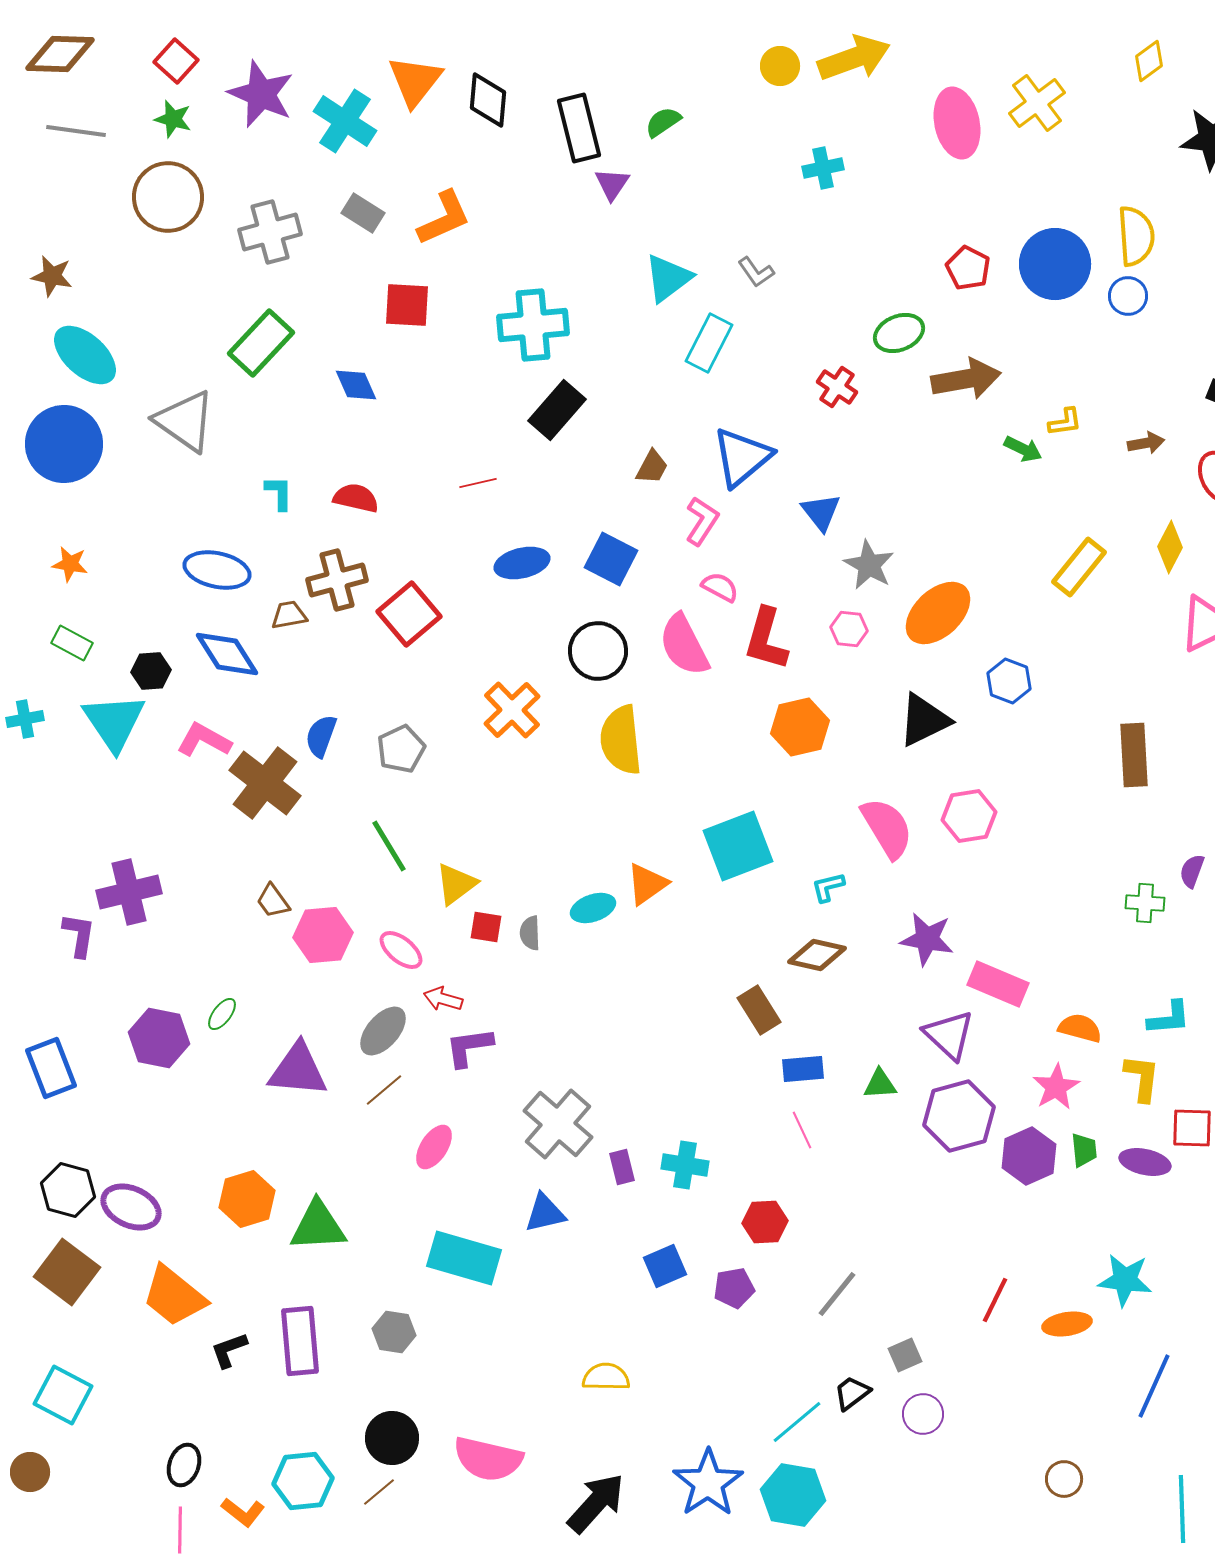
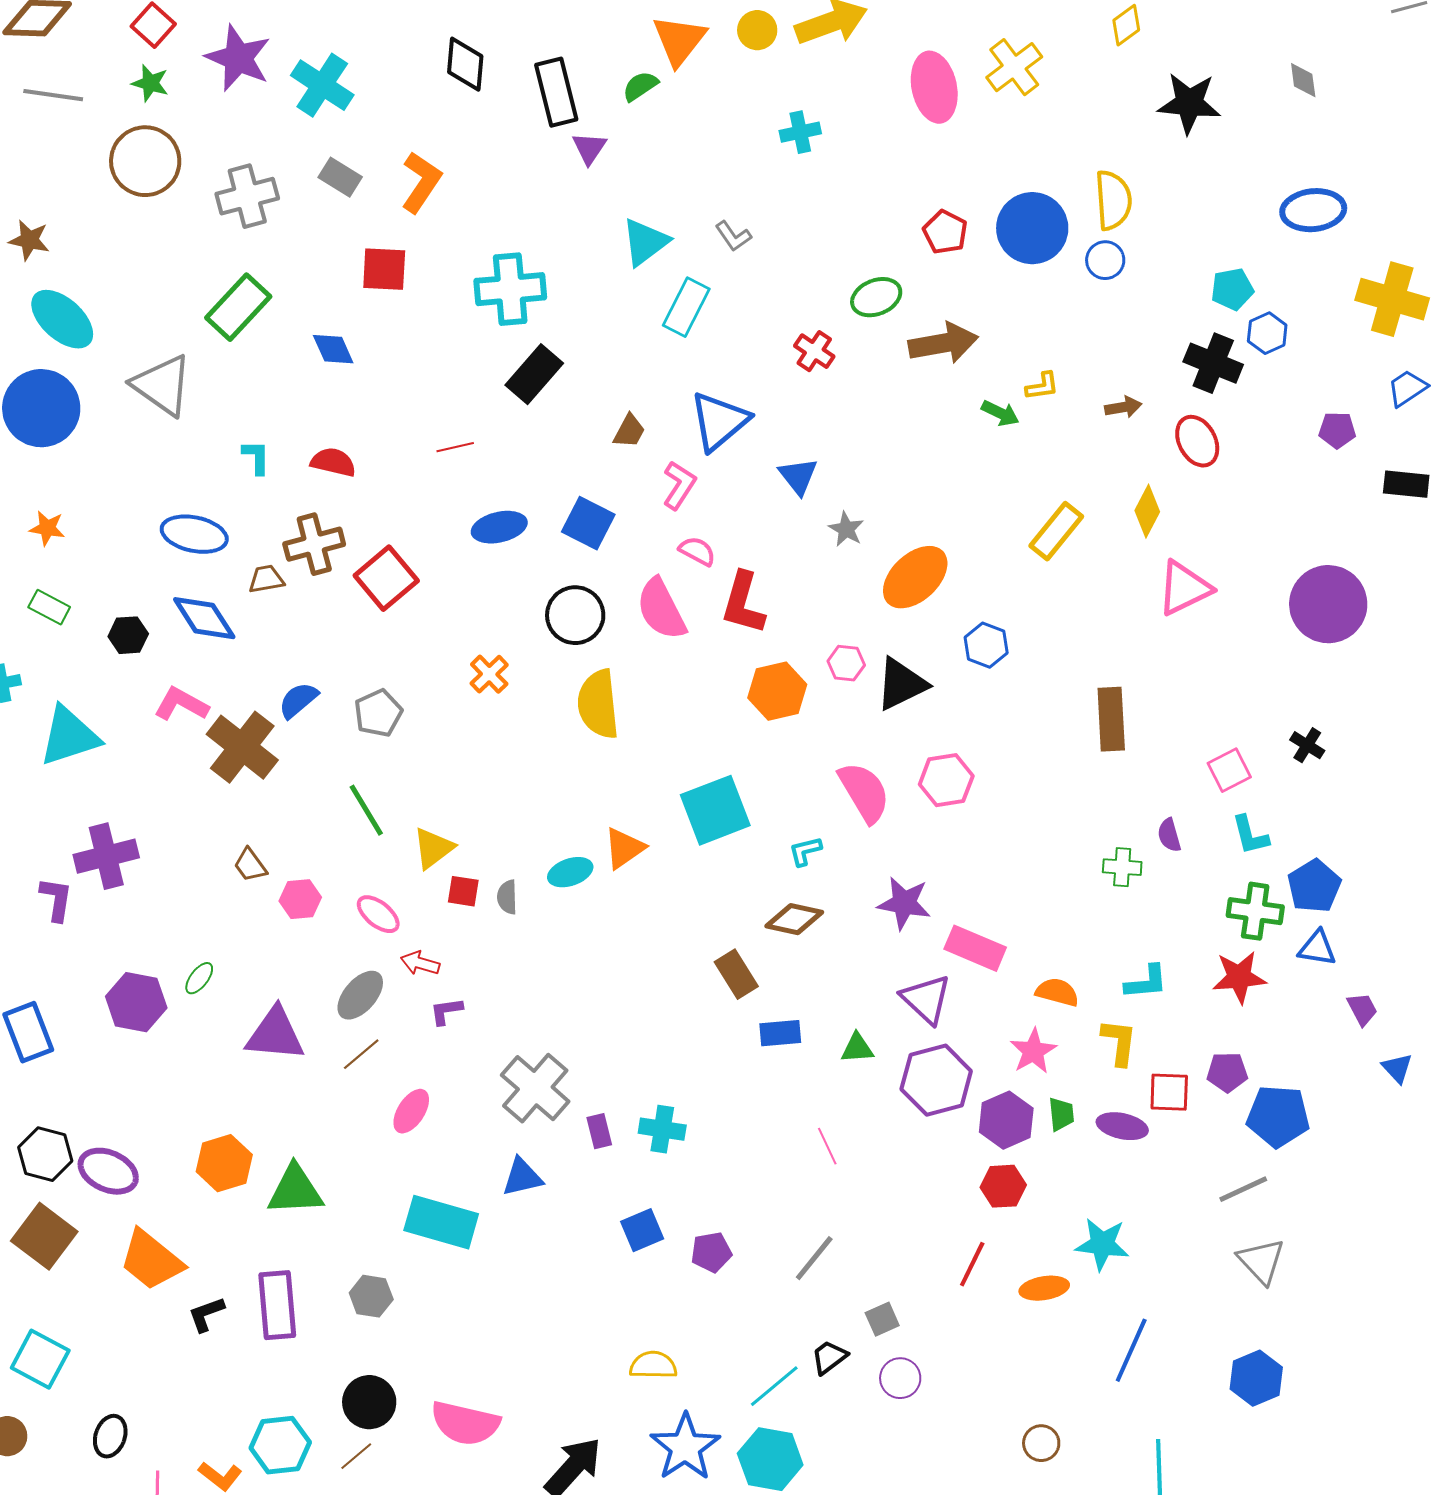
orange triangle: (415, 81) -> (679, 40), moved
orange L-shape: (444, 218) -> (421, 182), turned -32
gray star: (869, 565) -> (846, 529), size x0.7
pink hexagon: (849, 629) -> (846, 663), moved
orange cross: (512, 710) -> (489, 674), size x0.7
cyan triangle: (114, 722) -> (69, 736), moved, turned 46
blue semicircle: (321, 736) -> (298, 700), turned 30
purple semicircle: (1192, 871) -> (1169, 835), turned -36
pink hexagon: (323, 935) -> (300, 899), size x0.7
purple L-shape: (469, 1047) -> (446, 1011), size x0.7
pink line: (802, 1130) -> (827, 1146), moved
red hexagon: (765, 1222) -> (1003, 1186), moved
yellow semicircle: (606, 1377) -> (653, 1365), moved
black ellipse: (184, 1465) -> (110, 1436), moved

